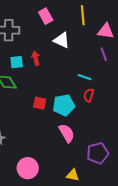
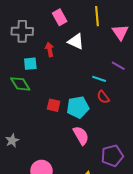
pink triangle: (106, 31) -> (120, 32), turned 48
purple line: (104, 54) -> (118, 66), moved, turned -40
red arrow: (36, 58) -> (50, 50), moved
red semicircle: (89, 95) -> (103, 97), turned -56

